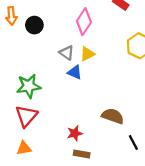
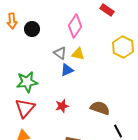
yellow triangle: (87, 54) -> (78, 54), turned 40
blue triangle: (75, 72) -> (67, 70), turned -48
red star: (75, 133) -> (62, 106), moved

